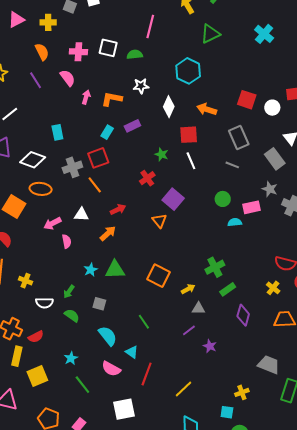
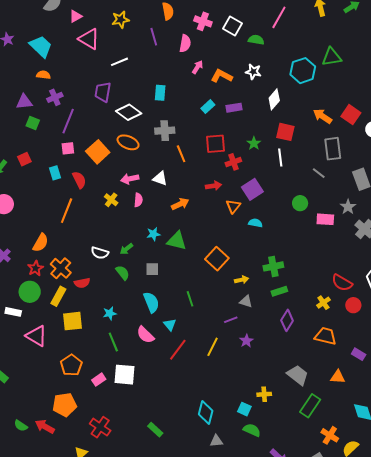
green triangle: (210, 34) -> (332, 57), moved
pink semicircle: (68, 78) -> (185, 43), turned 30
orange arrow: (207, 109) -> (323, 116), moved
red square: (98, 158) -> (215, 144), moved
red arrow: (118, 209) -> (214, 186), moved
cyan semicircle: (235, 222) -> (255, 223), moved
yellow cross: (25, 281) -> (111, 200), moved
gray square: (99, 304) -> (152, 269), turned -32
yellow line: (184, 389) -> (212, 347), moved, turned -36
white square: (124, 409) -> (125, 375), moved

